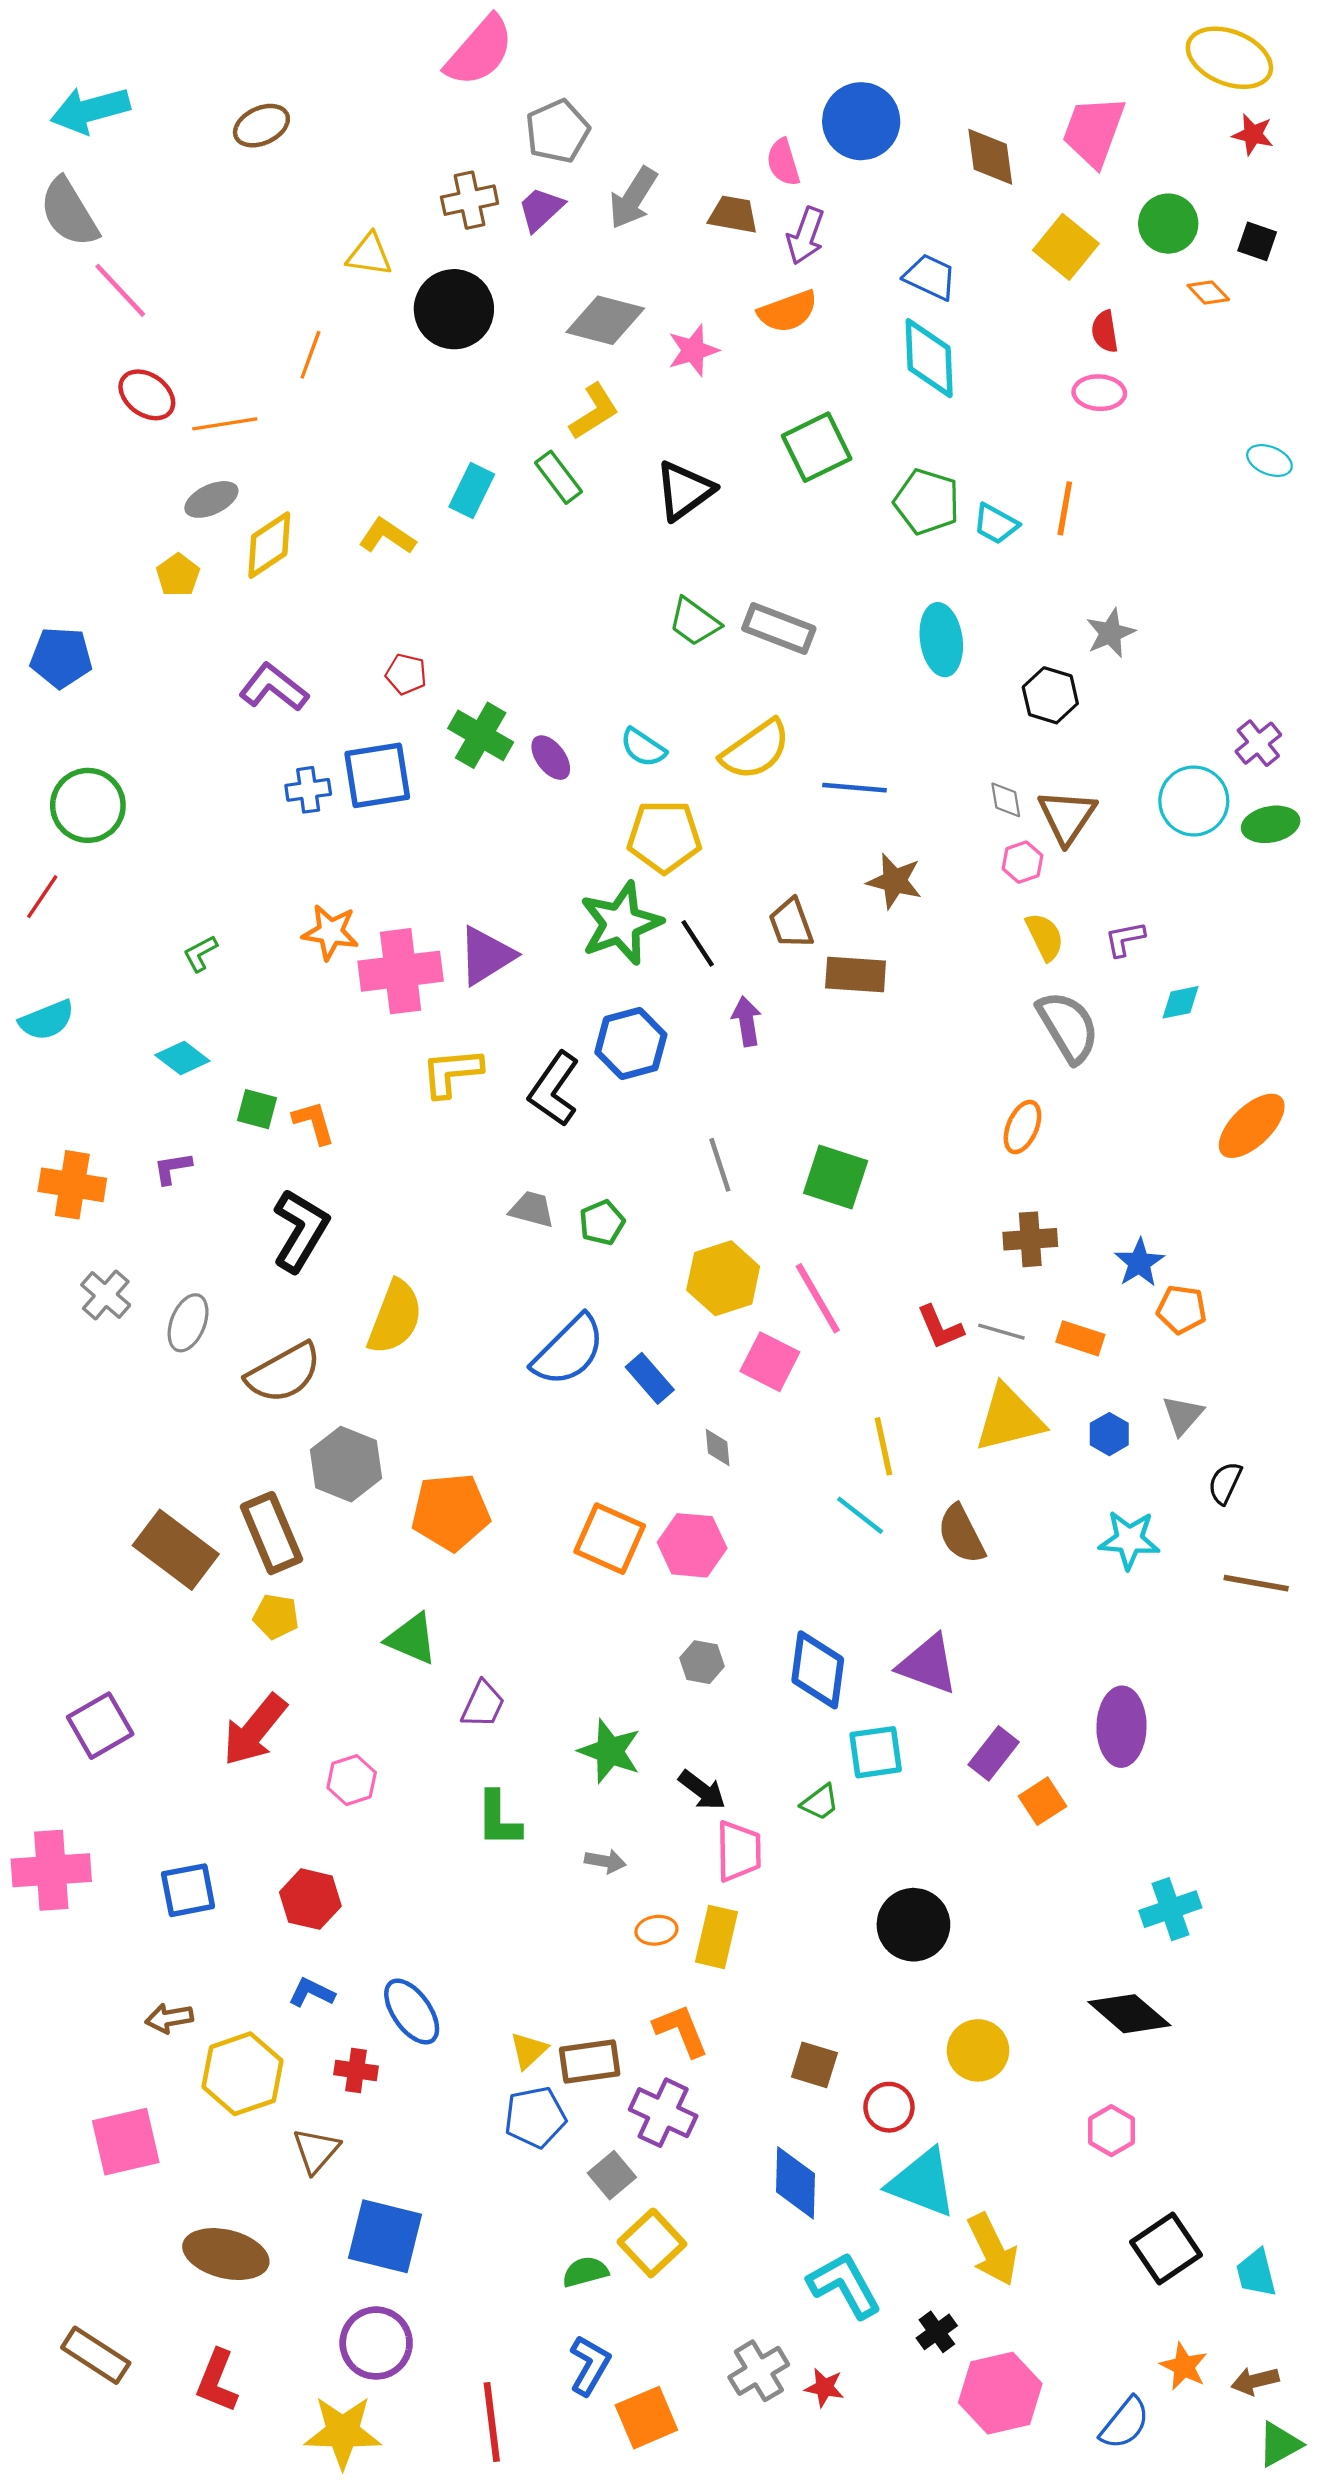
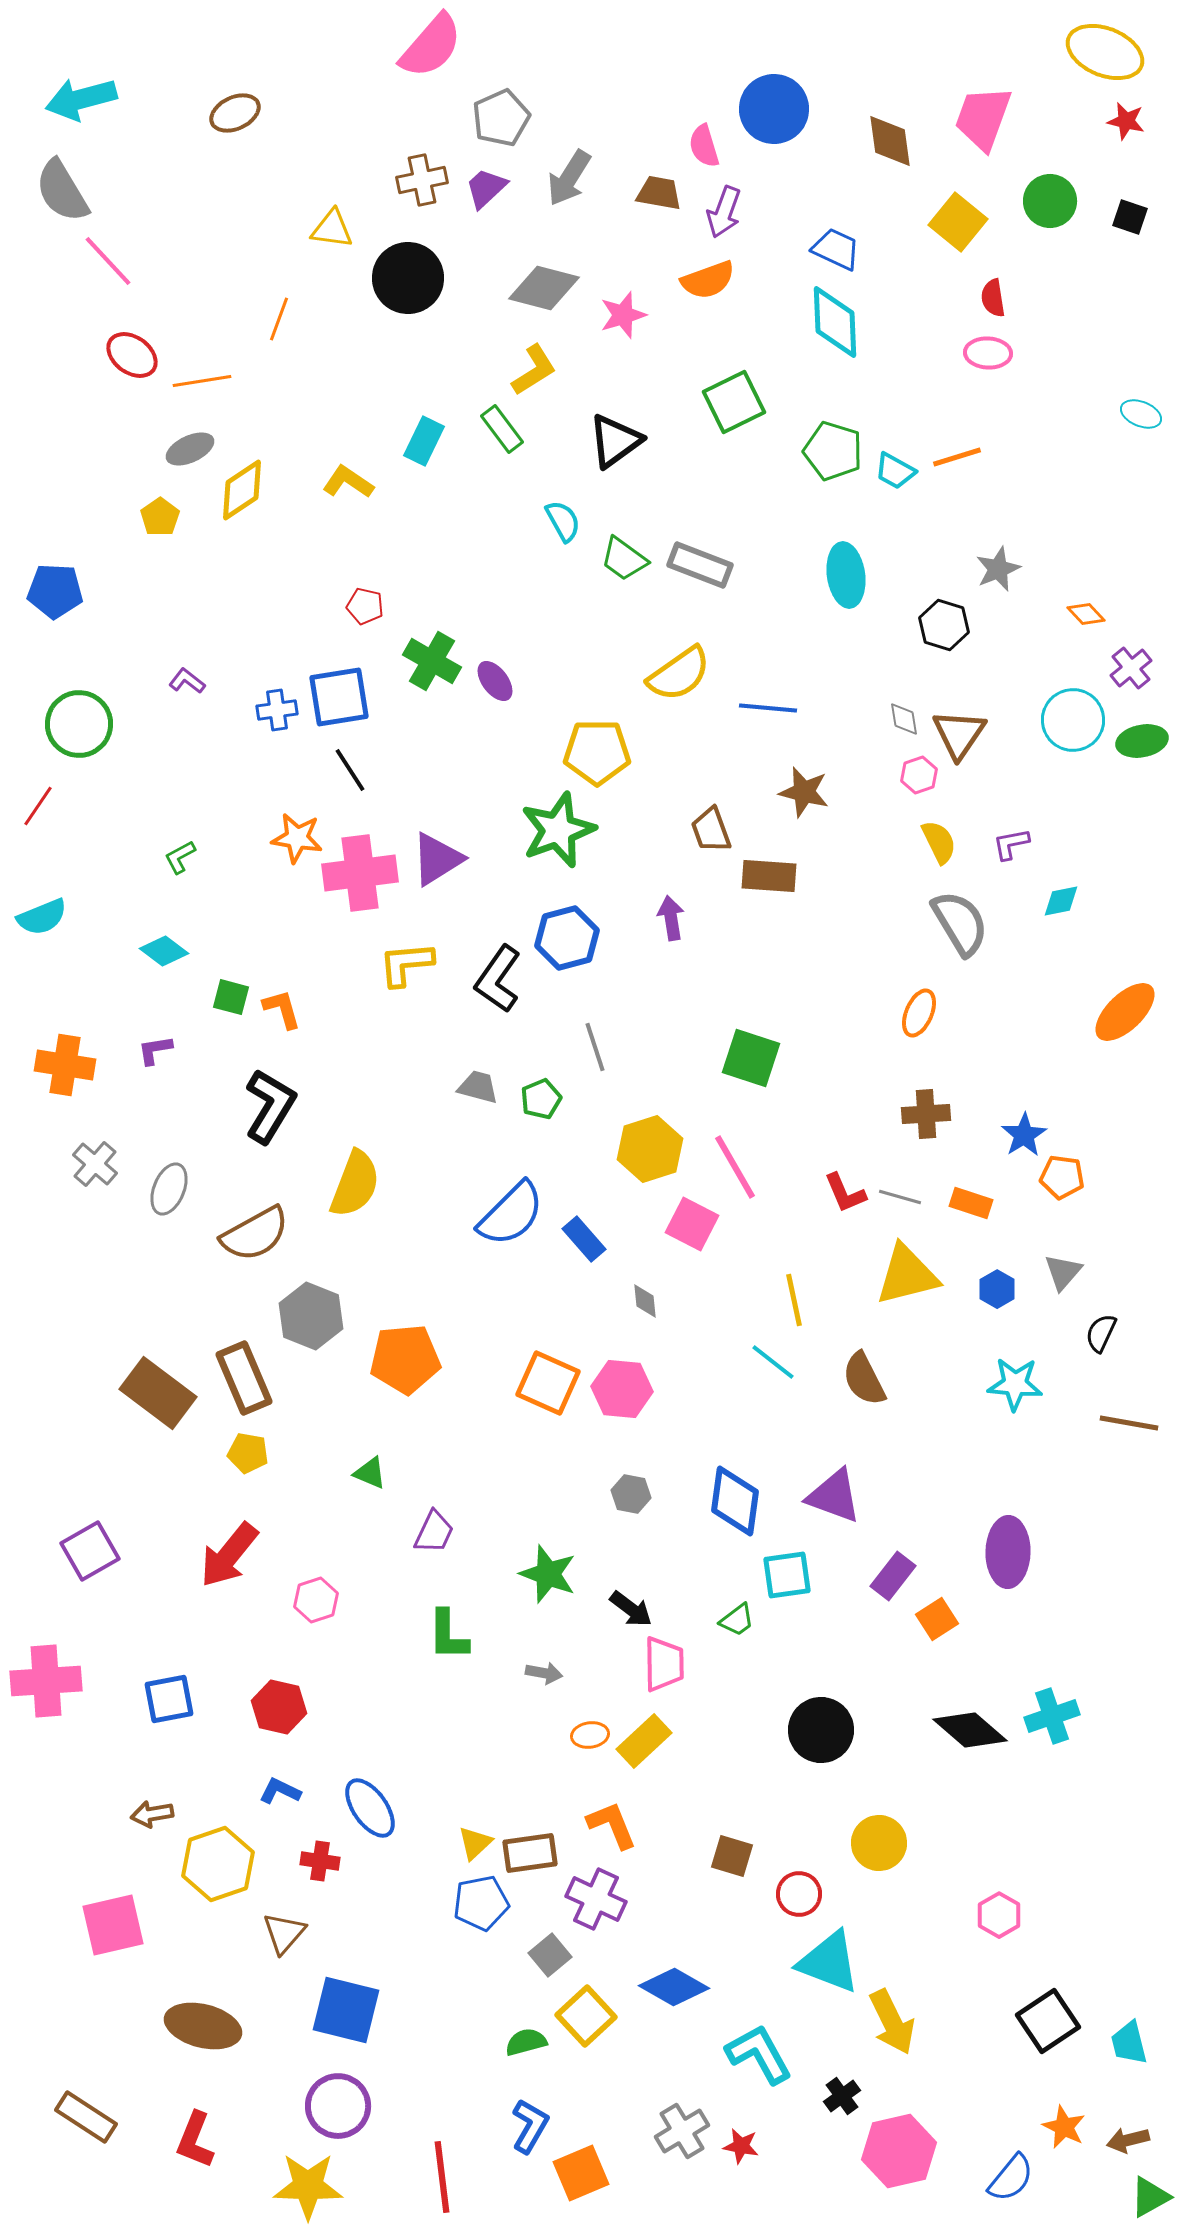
orange diamond: (1208, 293) -> (1086, 614), moved
orange line: (1065, 508) -> (957, 457), turned 63
purple L-shape: (274, 687) -> (187, 681), moved, size x0.6
cyan semicircle: (643, 748) -> (563, 521), moved, turned -153
black line: (698, 943) -> (350, 770), moved
gray line: (720, 1165) -> (595, 1047), moved
green triangle: (412, 1639) -> (370, 1473), size x0.7
yellow rectangle: (717, 1937) -> (644, 1741), turned 34
black diamond: (1129, 2014) -> (970, 1730), moved
blue diamond: (796, 2183) -> (674, 1987), moved, turned -62

